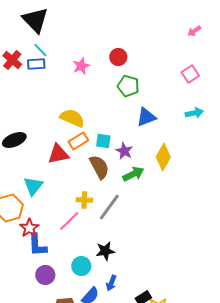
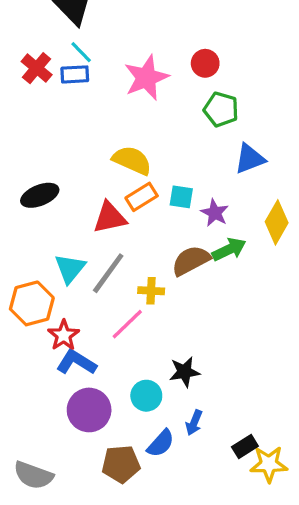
pink star: (81, 66) -> (146, 78), size x1.6
brown semicircle: (99, 167) -> (191, 260), moved, turned -90
gray line: (109, 207) -> (108, 273), moved
blue L-shape: (37, 245) -> (76, 362), turned 125
purple circle: (45, 275) -> (89, 410), size x1.4

